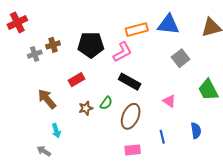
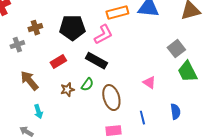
gray cross: (35, 54) -> (17, 45), moved
gray square: (181, 58) -> (176, 49), moved
black rectangle: (130, 82) -> (96, 61), moved
brown ellipse: (131, 116) -> (111, 98), turned -40

